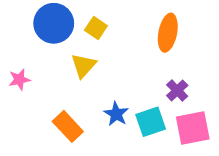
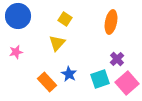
blue circle: (54, 23) -> (18, 16), moved
blue star: (116, 114) -> (69, 74), moved
pink square: (193, 128) -> (127, 83), turned -30

